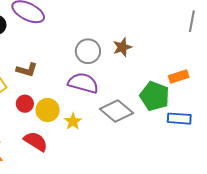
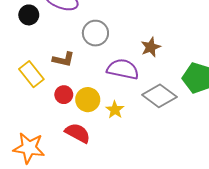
brown star: (122, 47) -> (151, 47), moved
gray circle: (88, 51) -> (95, 33), moved

